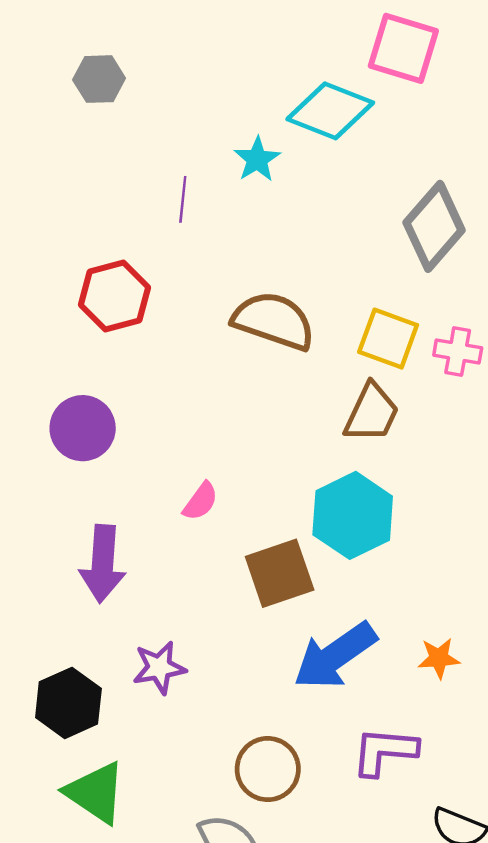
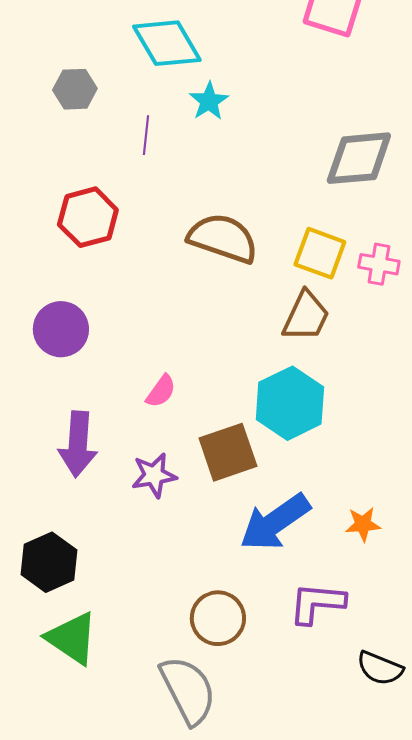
gray hexagon: (99, 79) -> (75, 89), moved
cyan diamond: (330, 111) -> (167, 43), moved, turned 38
gray diamond: (434, 226) -> (359, 158), turned 44
purple star: (159, 668) -> (154, 475), moved

